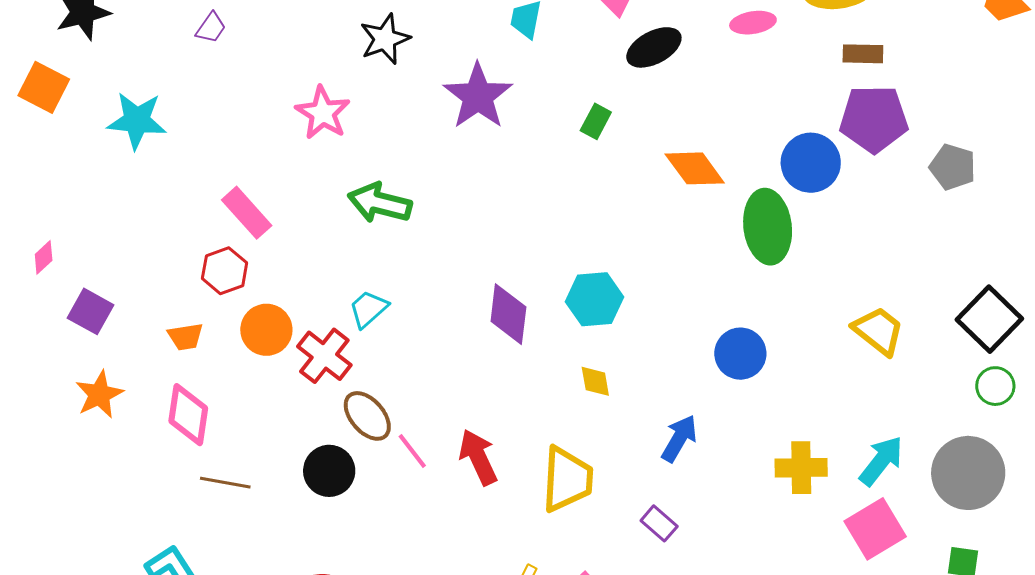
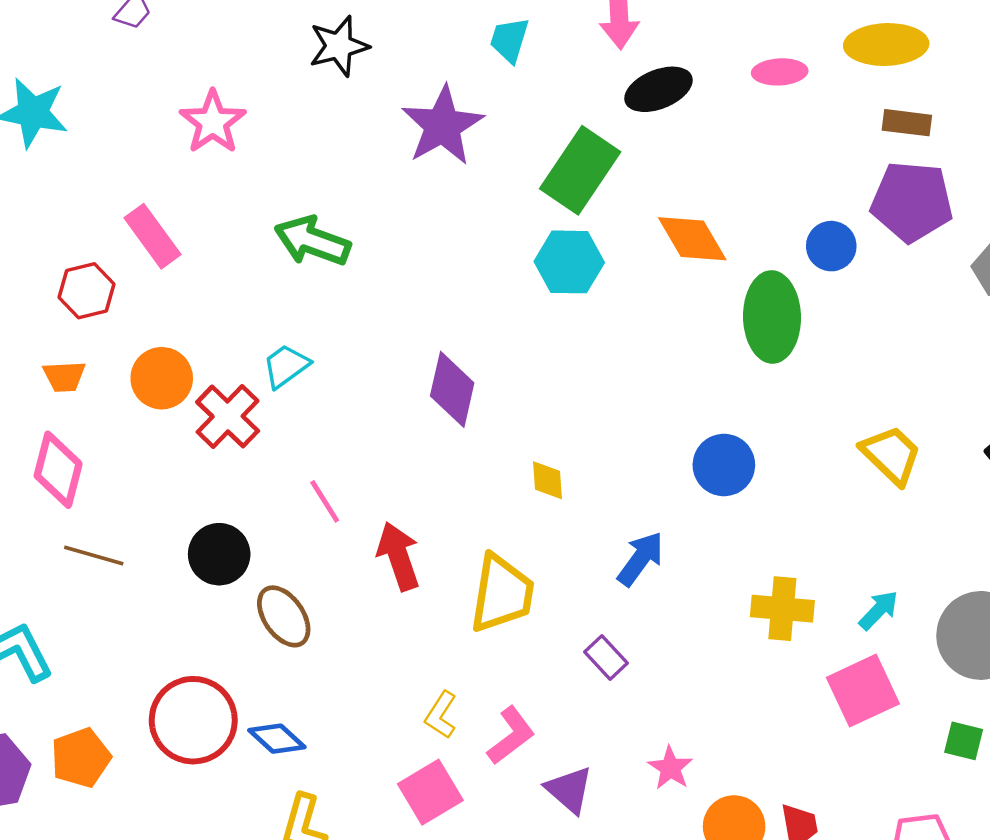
pink star: (323, 113) -> (213, 122), moved
green rectangle: (596, 121) -> (580, 170), size x2.0
blue circle: (811, 163) -> (831, 246), size x0.7
red hexagon: (225, 271) -> (87, 291), moved
cyan hexagon: (594, 299) -> (569, 262), moved
brown ellipse: (367, 416) -> (284, 616), moved
pink line: (412, 451) -> (325, 501), moved
cyan arrow: (881, 461) -> (879, 610), size x0.7

